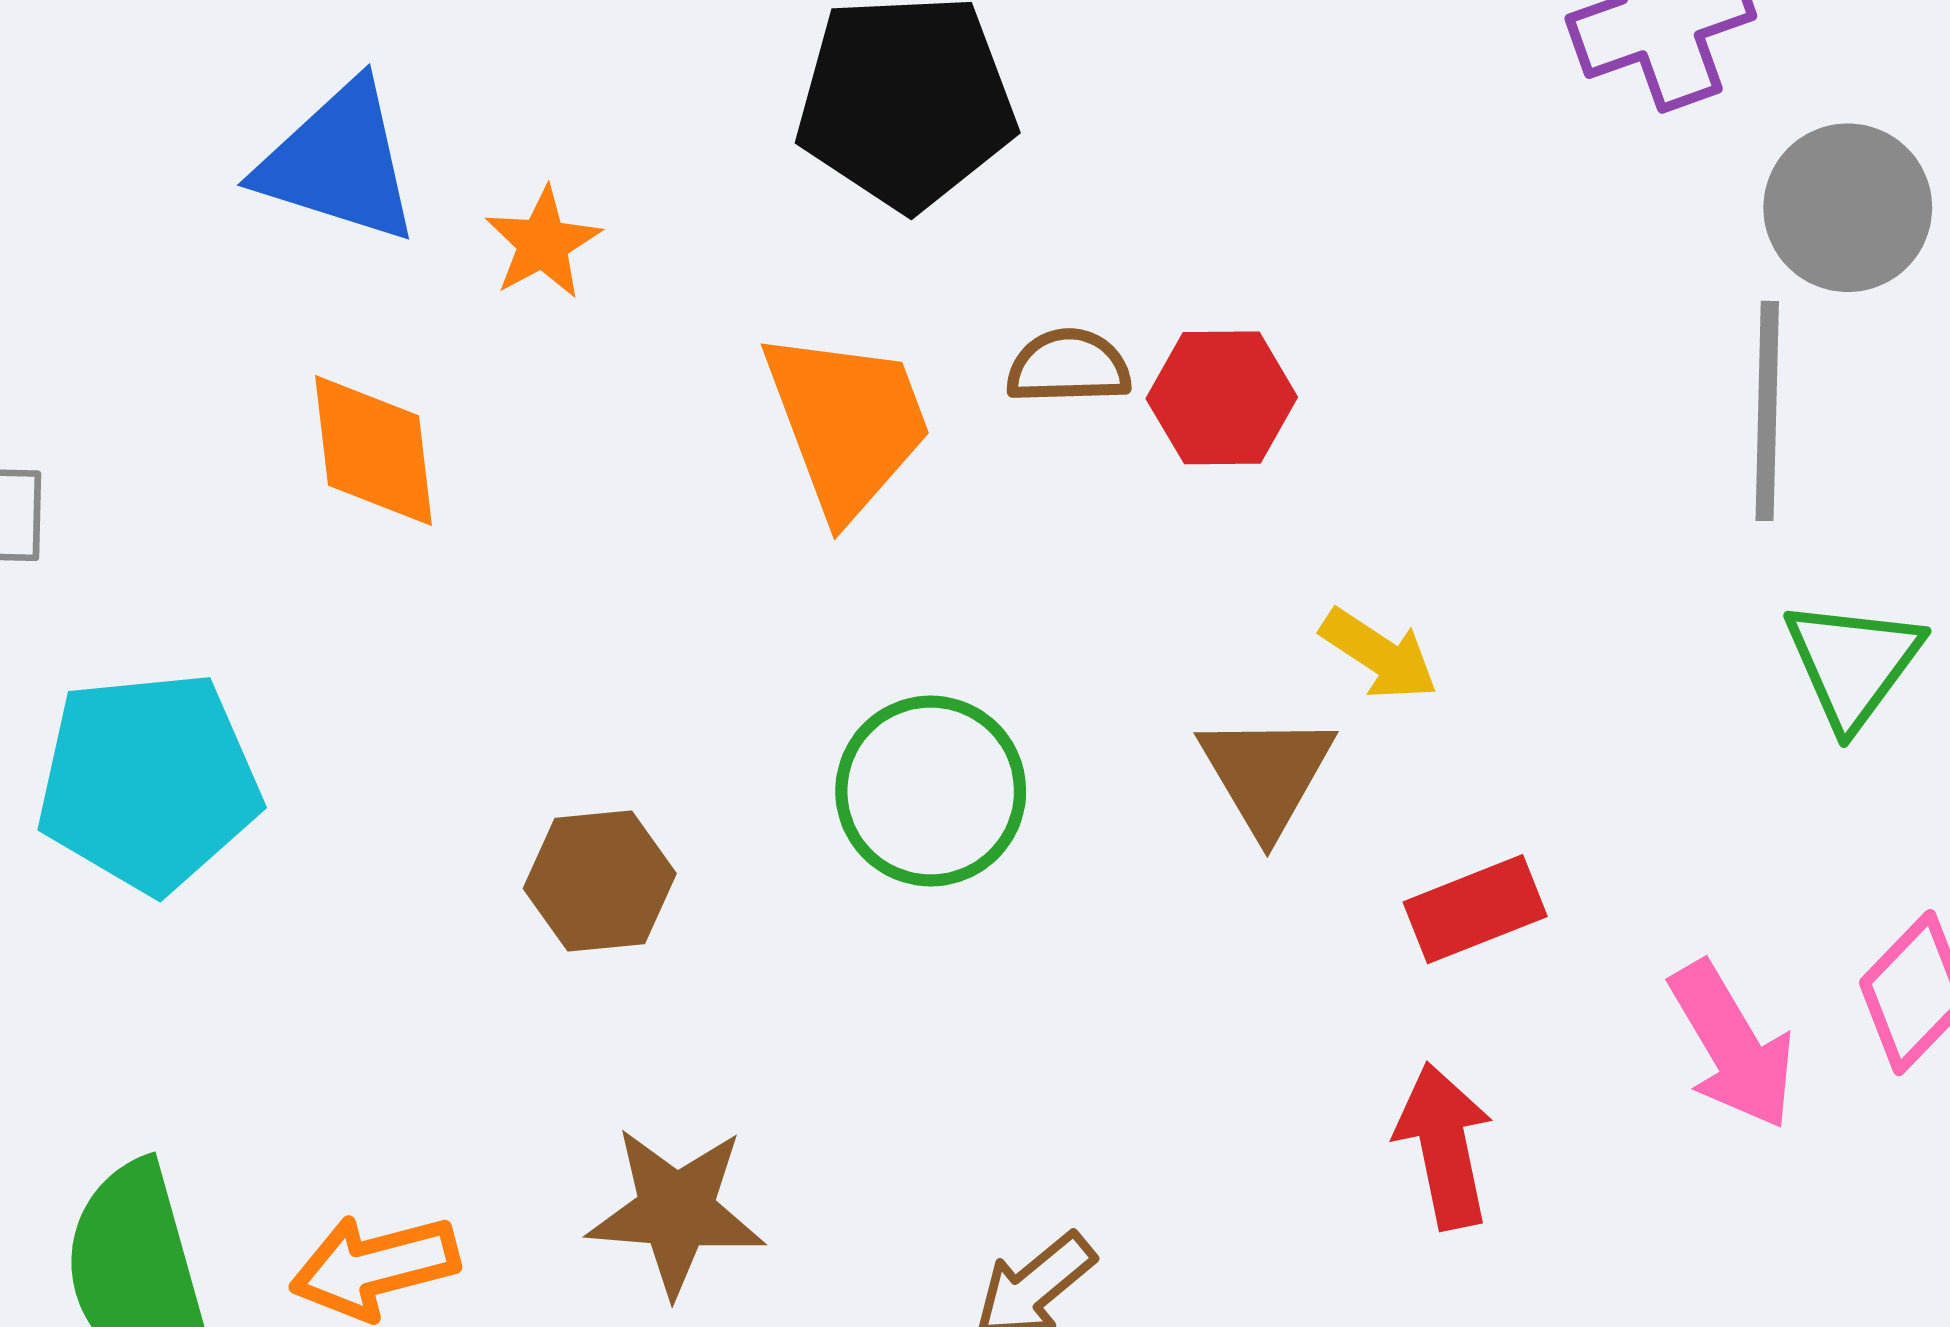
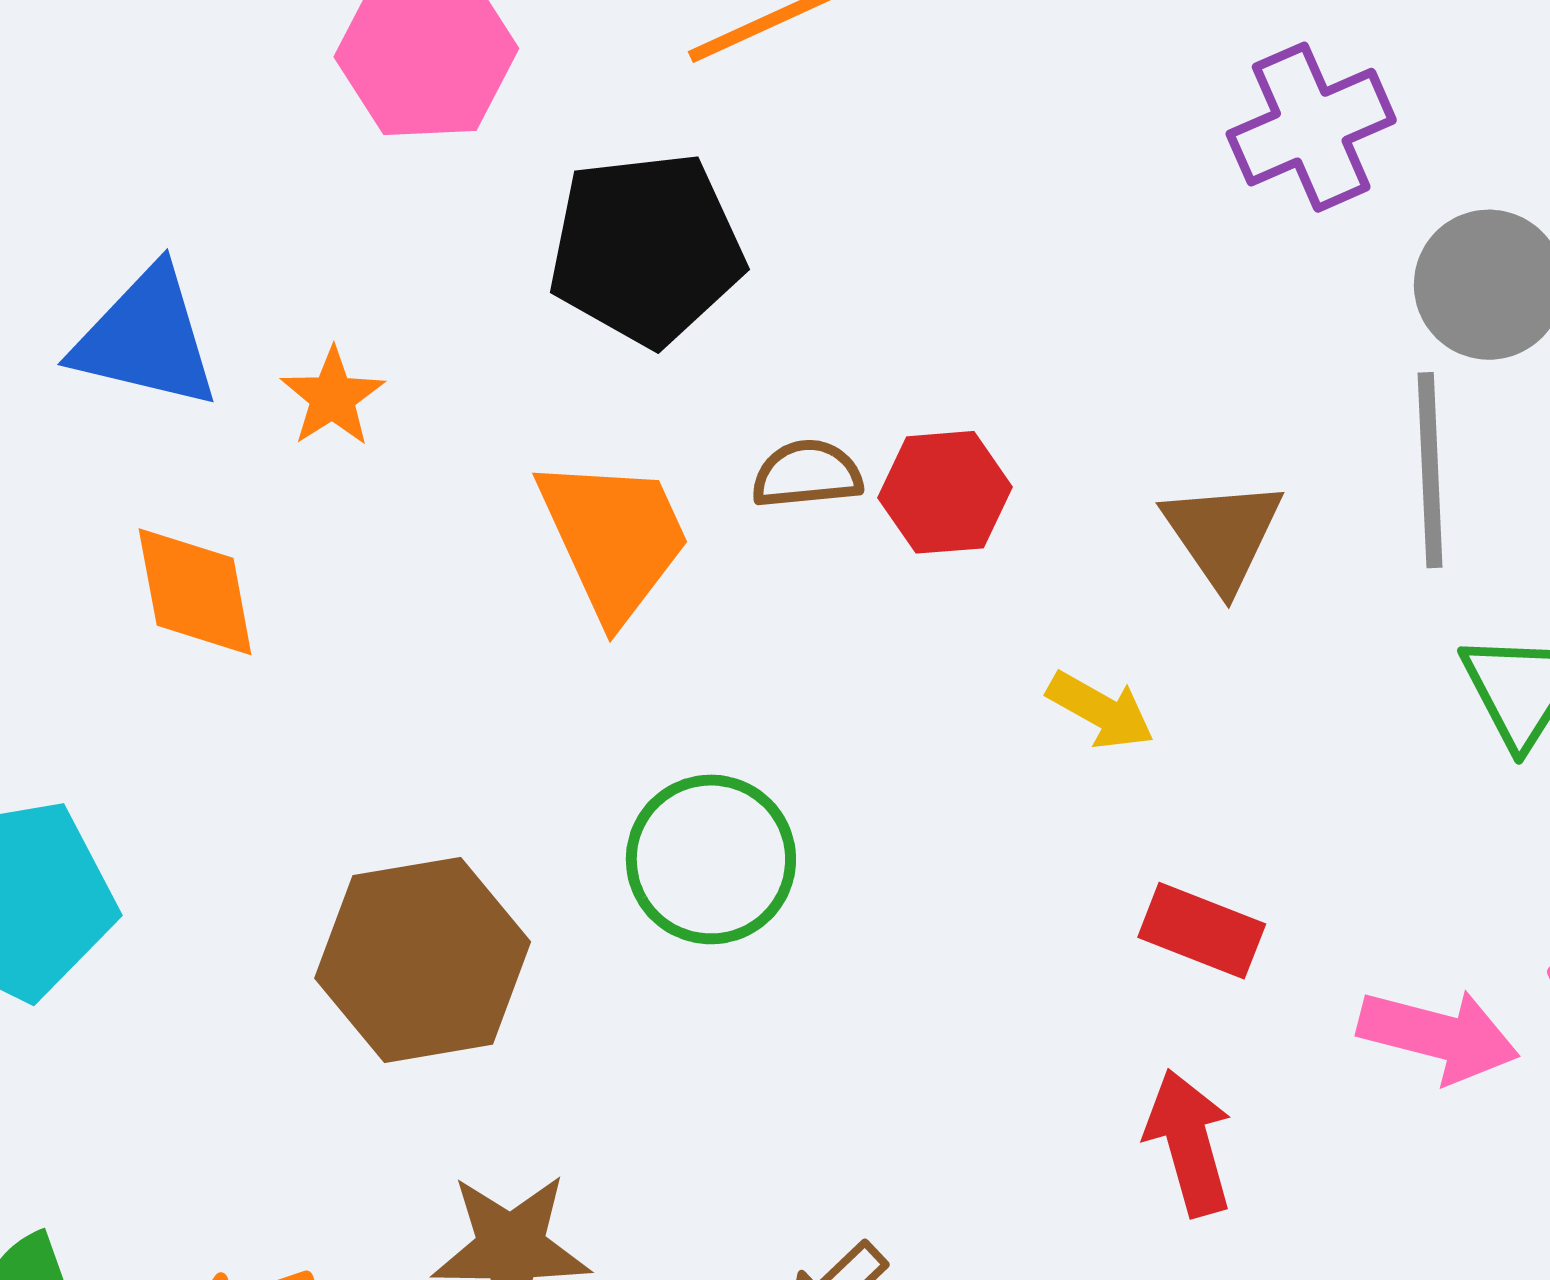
brown triangle: (1267, 774) -> (1223, 535), moved
brown hexagon: (600, 881) -> (423, 960), size x1.6
red rectangle: (1475, 909) -> (1202, 931), turned 47
pink arrow: (1732, 1045) -> (1438, 1036), turned -41

